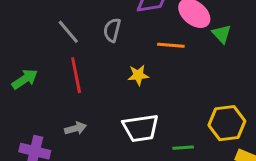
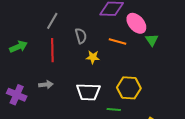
gray semicircle: (112, 30) -> (81, 36), moved, turned 140
gray line: (68, 32) -> (52, 21), turned 60
yellow hexagon: (227, 123) -> (129, 88), moved

